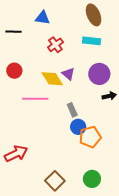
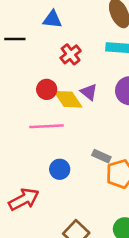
red circle: (14, 71) -> (47, 89), moved
gray rectangle: (72, 110) -> (101, 156), moved, turned -40
blue circle: (78, 127) -> (60, 169), moved

